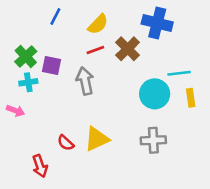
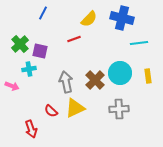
yellow semicircle: (98, 24) -> (89, 19), moved
brown cross: (128, 49) -> (95, 80), moved
cyan line: (179, 73) -> (139, 43), moved
gray arrow: (85, 81) -> (66, 82), moved
cyan cross: (28, 82) -> (29, 69), moved

